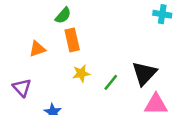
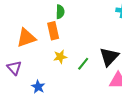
green semicircle: (63, 15) -> (60, 12), moved, turned -40
orange triangle: (37, 49) -> (26, 38), size x1.5

